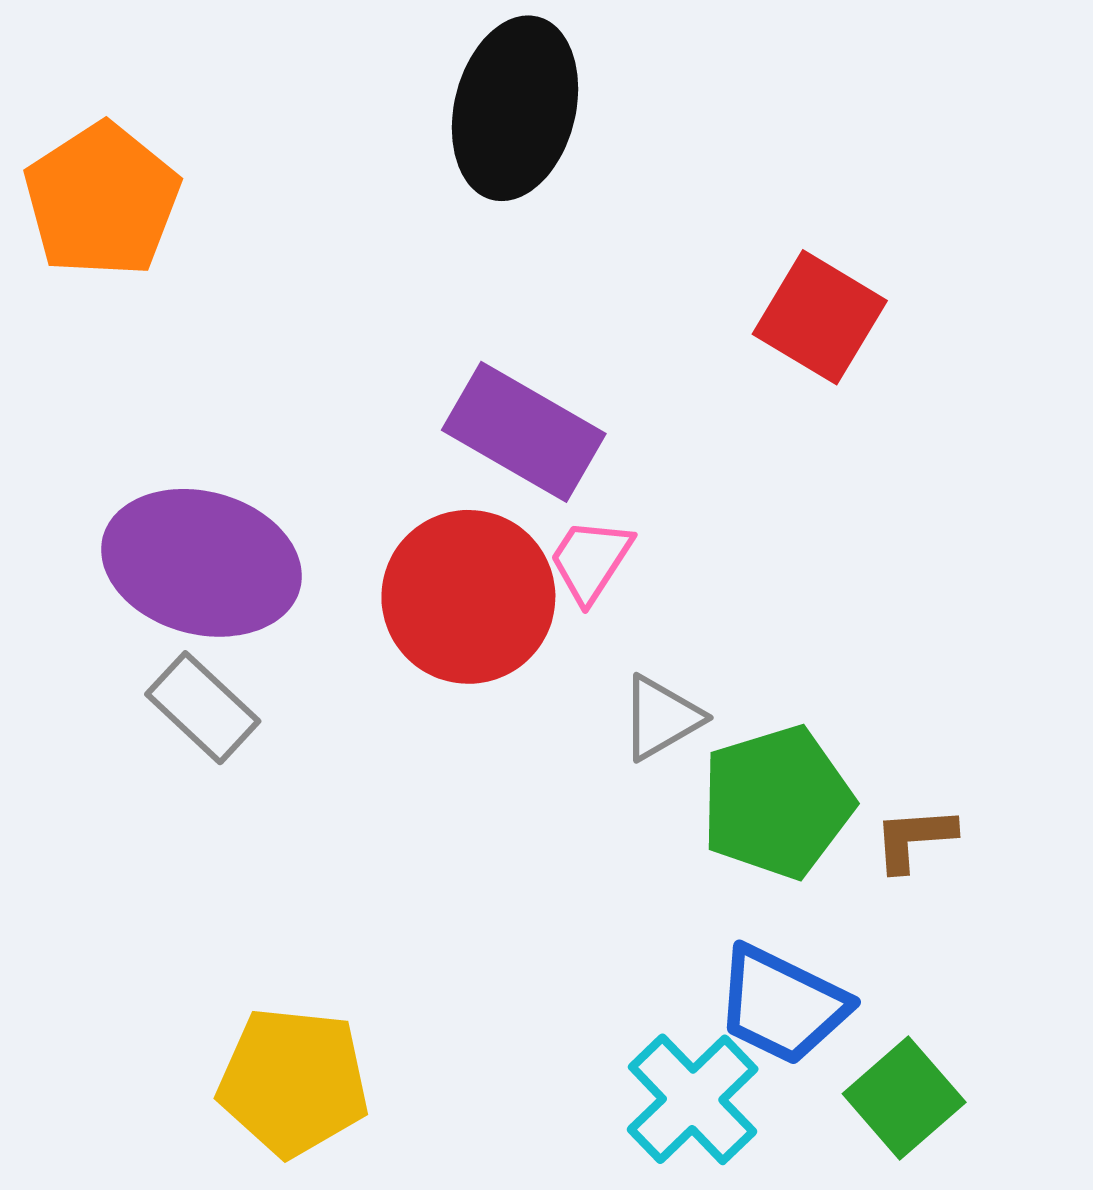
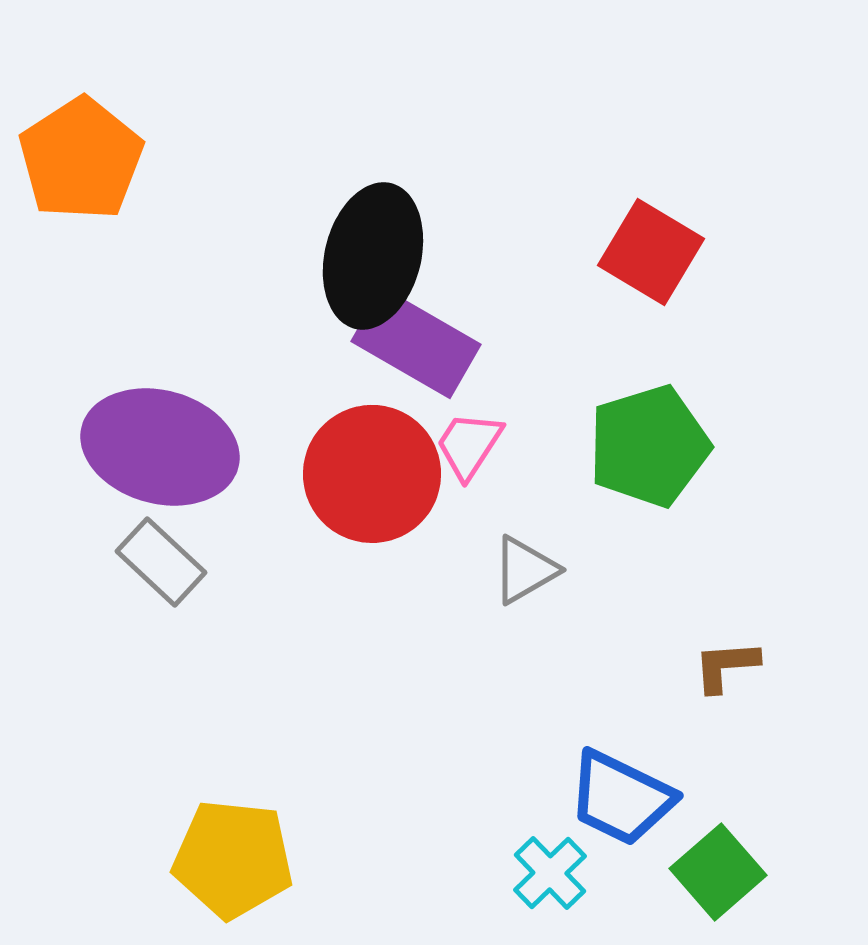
black ellipse: (515, 108) -> (373, 256), moved
green pentagon: (777, 802) -> (649, 446), moved
cyan cross: (693, 1099) -> (550, 873), size x0.7

